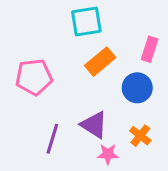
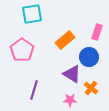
cyan square: (86, 21) -> (32, 14), moved
pink pentagon: (34, 77) -> (22, 50), turned -30
purple triangle: (94, 125) -> (72, 74), moved

